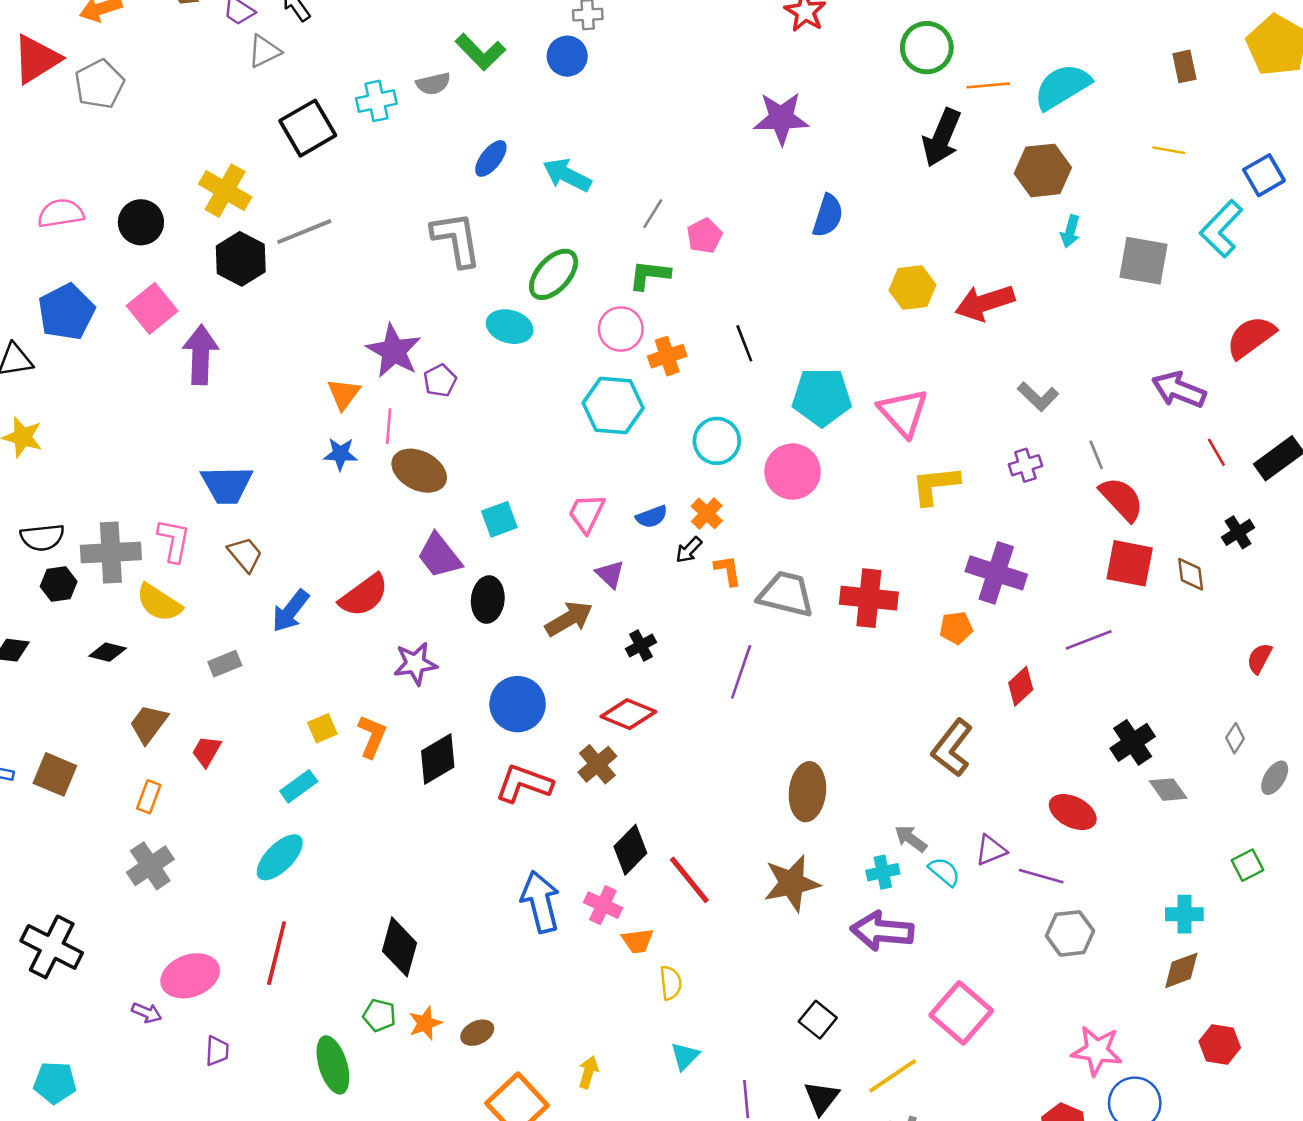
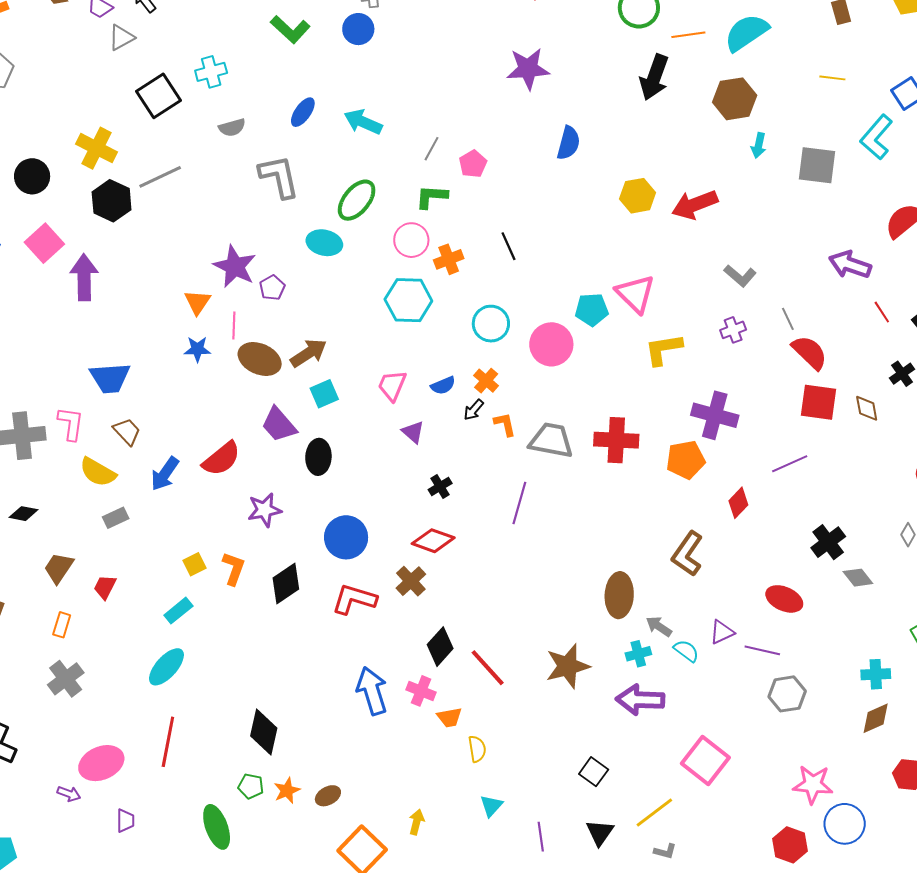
gray semicircle: (433, 84) -> (232, 127), moved
cyan pentagon: (822, 397) -> (592, 310), moved, size x0.7
yellow semicircle: (159, 603) -> (98, 472), moved
brown arrow: (569, 619) -> (308, 353), moved
orange pentagon: (956, 628) -> (686, 460), size x1.5
brown ellipse: (807, 792) -> (619, 595), moved

